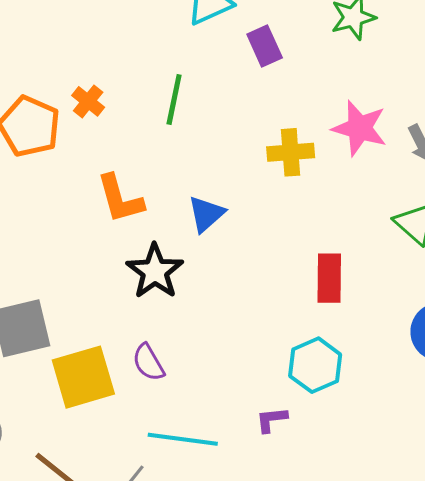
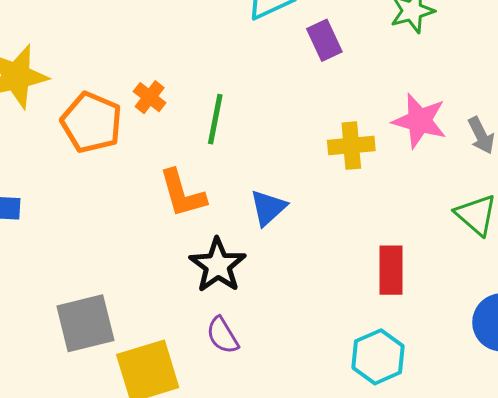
green line: (174, 99) -> (215, 119), moved
purple semicircle: (148, 363) -> (222, 335), moved

